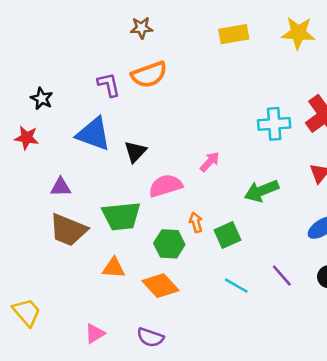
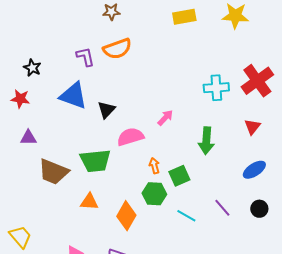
purple triangle: (61, 187) -> (28, 138), moved
green arrow: (262, 191) -> (206, 141), turned -64
green hexagon: (169, 244) -> (154, 194), moved
orange diamond: (160, 286) -> (126, 216), turned 72

